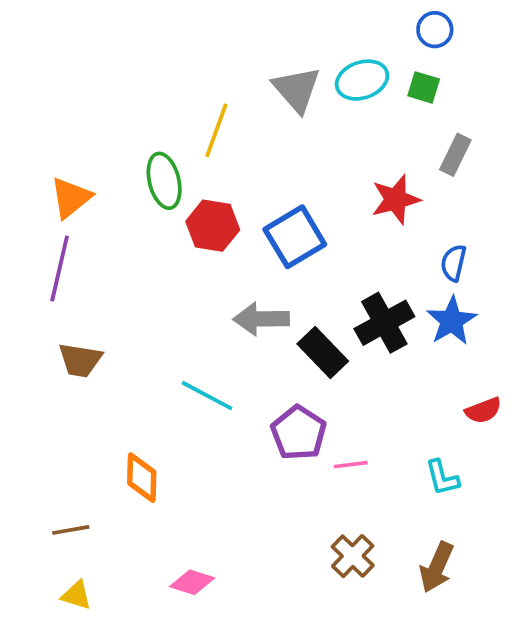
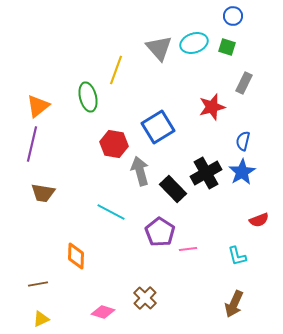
red hexagon: (213, 226) -> (114, 144), moved
gray arrow: (261, 319) -> (140, 171), turned 76
brown cross: (353, 556) -> (145, 298), moved
yellow triangle: (76, 595) -> (41, 319), turned -42

